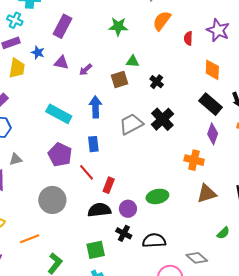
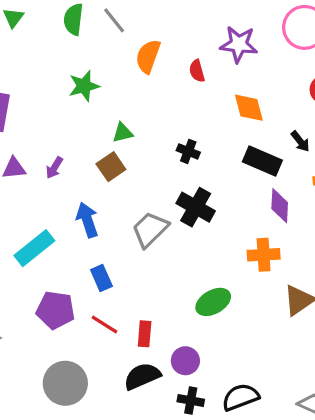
black cross: (157, 82) -> (188, 151), moved
cyan rectangle: (59, 114) -> (34, 248), turned -50
green ellipse: (157, 196) -> (213, 302), moved

